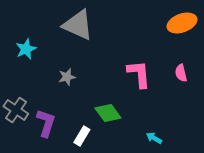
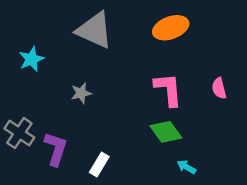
orange ellipse: (182, 23) -> (171, 28), moved
green diamond: (108, 113) -> (166, 132), moved

